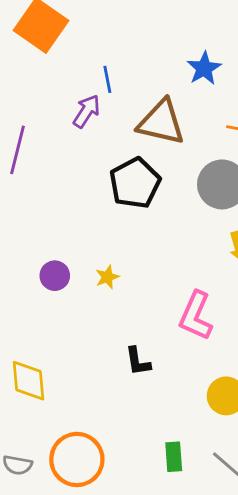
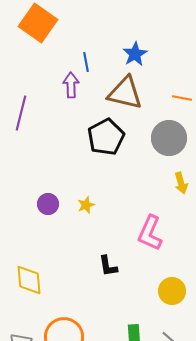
blue star: (204, 68) -> (135, 54), moved
purple arrow: (87, 111) -> (71, 85), turned -35

